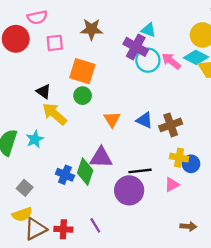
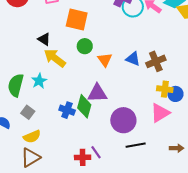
green circle: (83, 96) -> (85, 46), moved
black line: (140, 171) -> (136, 145), moved
pink triangle: (172, 185) -> (160, 113), size x1.5
gray square: (25, 188) -> (28, 112), moved
yellow semicircle: (22, 214) -> (32, 137), moved
brown triangle: (35, 229) -> (30, 158), moved
red cross: (63, 229) -> (83, 157), moved

